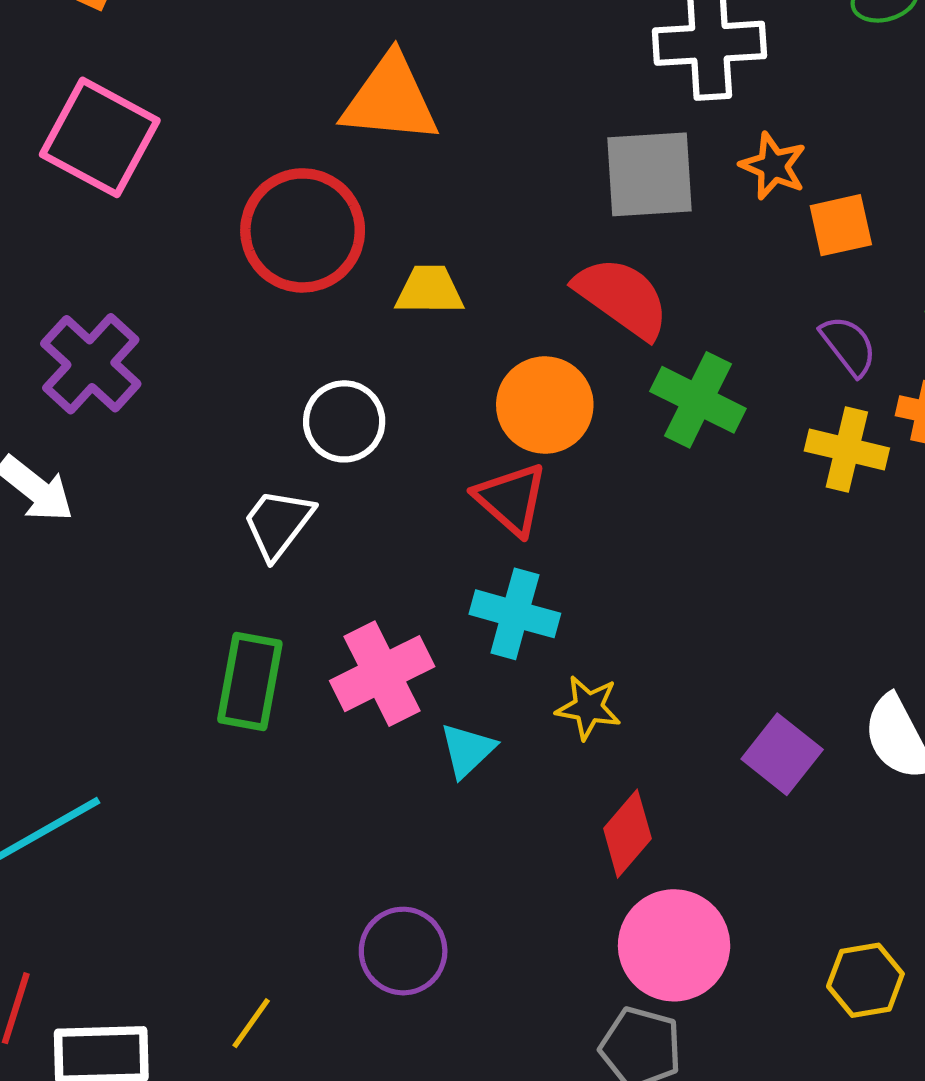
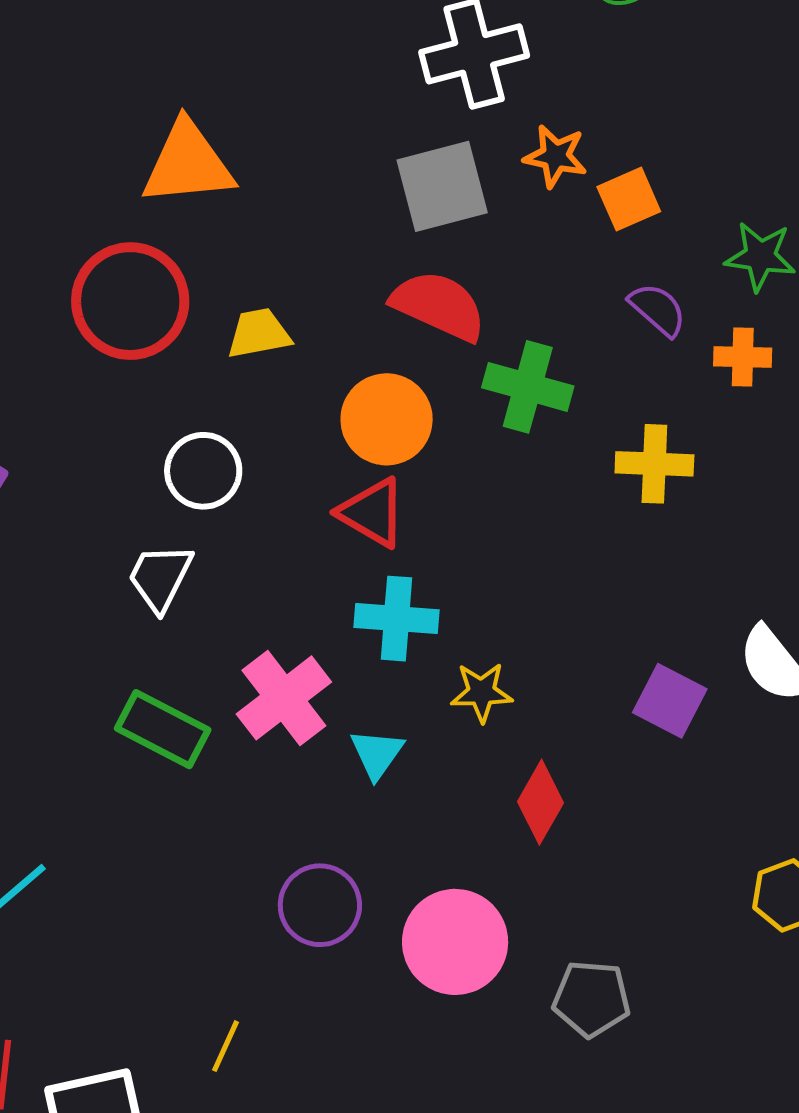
yellow cross: (847, 449) -> (654, 464), moved
green rectangle: (250, 681) -> (163, 729), turned -62
pink circle: (674, 945) -> (455, 942), moved
purple circle: (403, 951) -> (320, 905), moved

